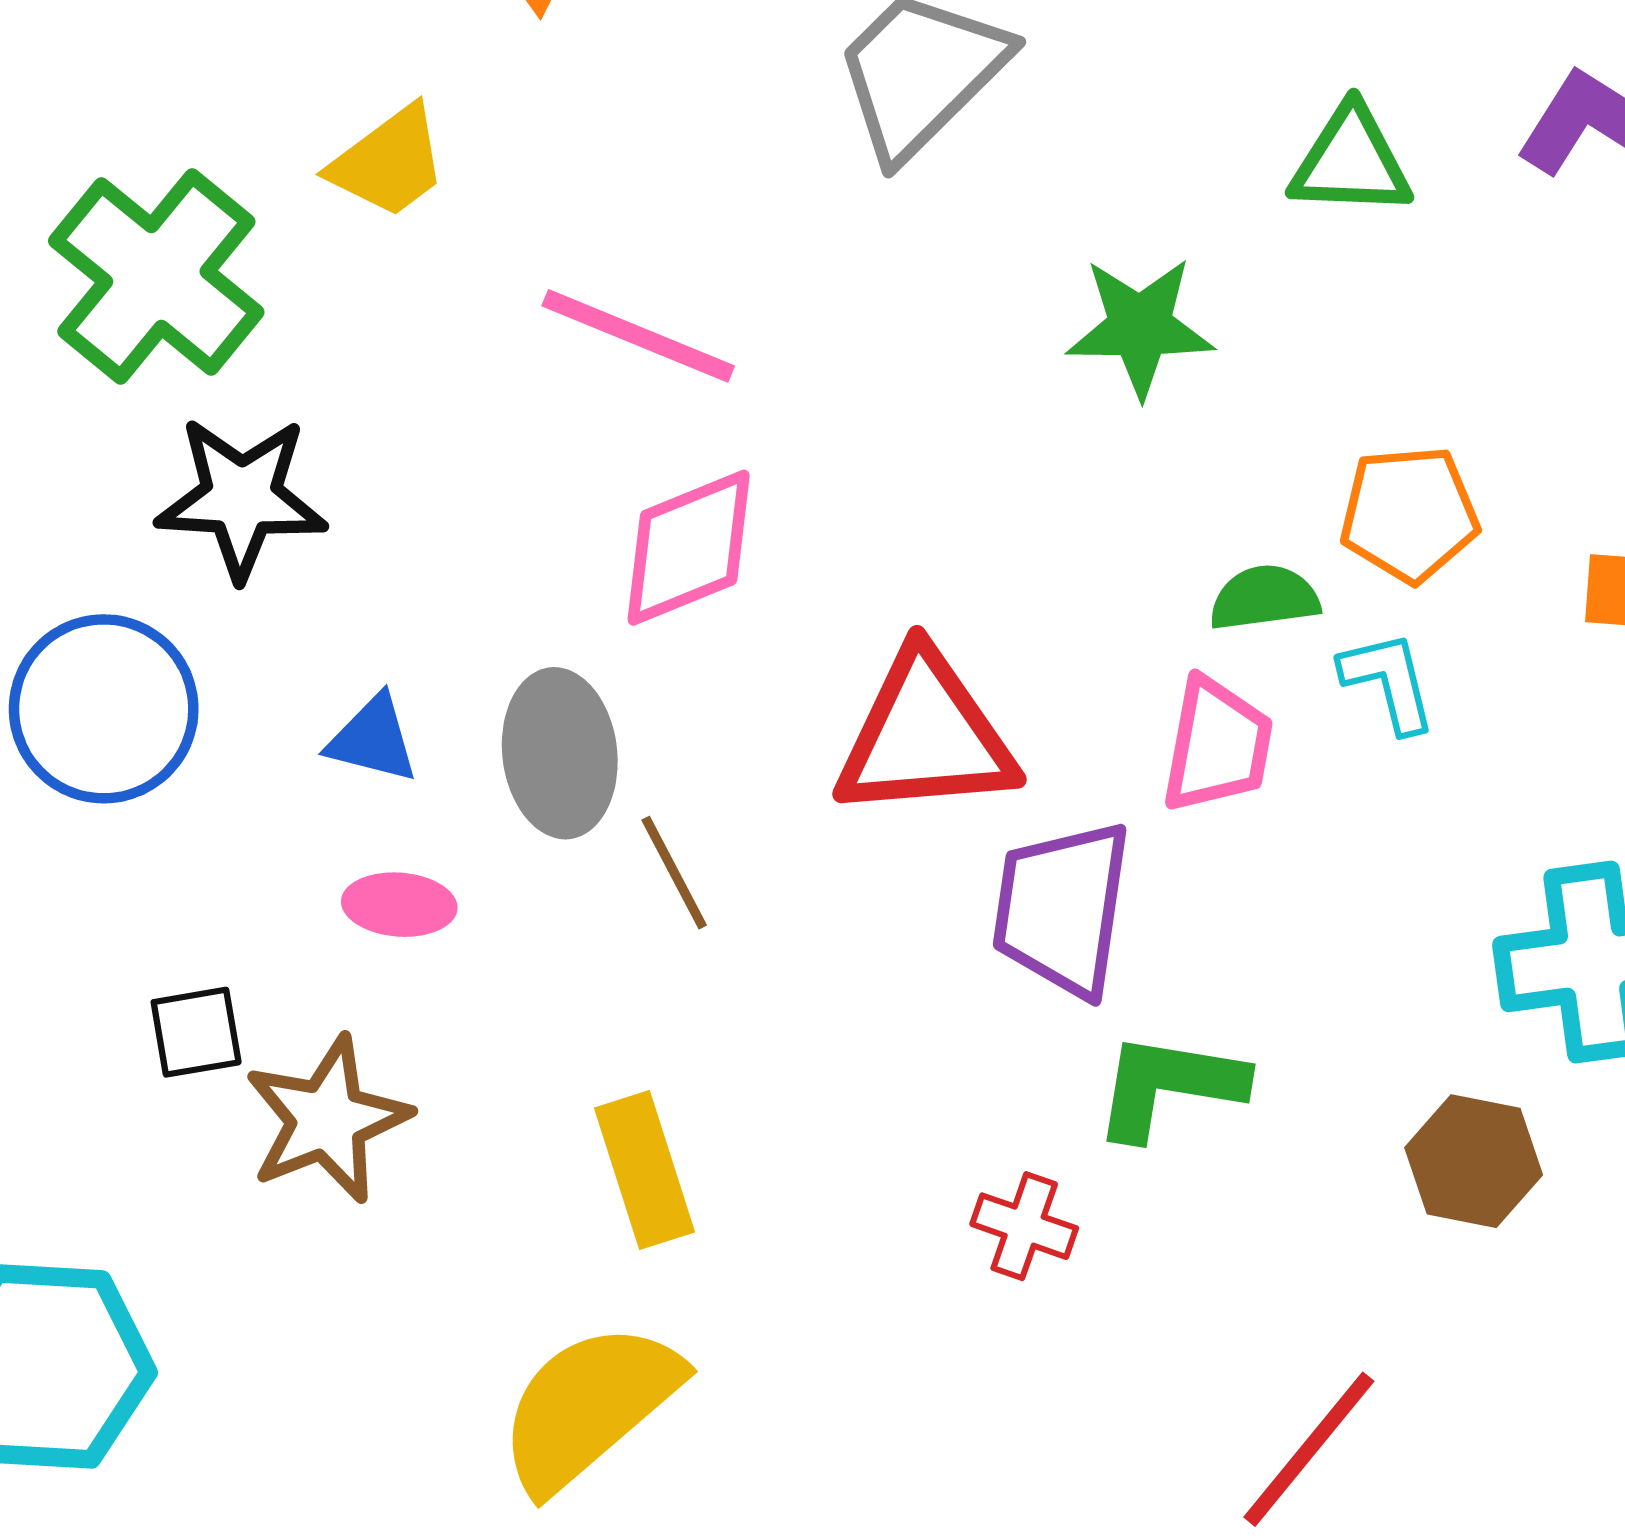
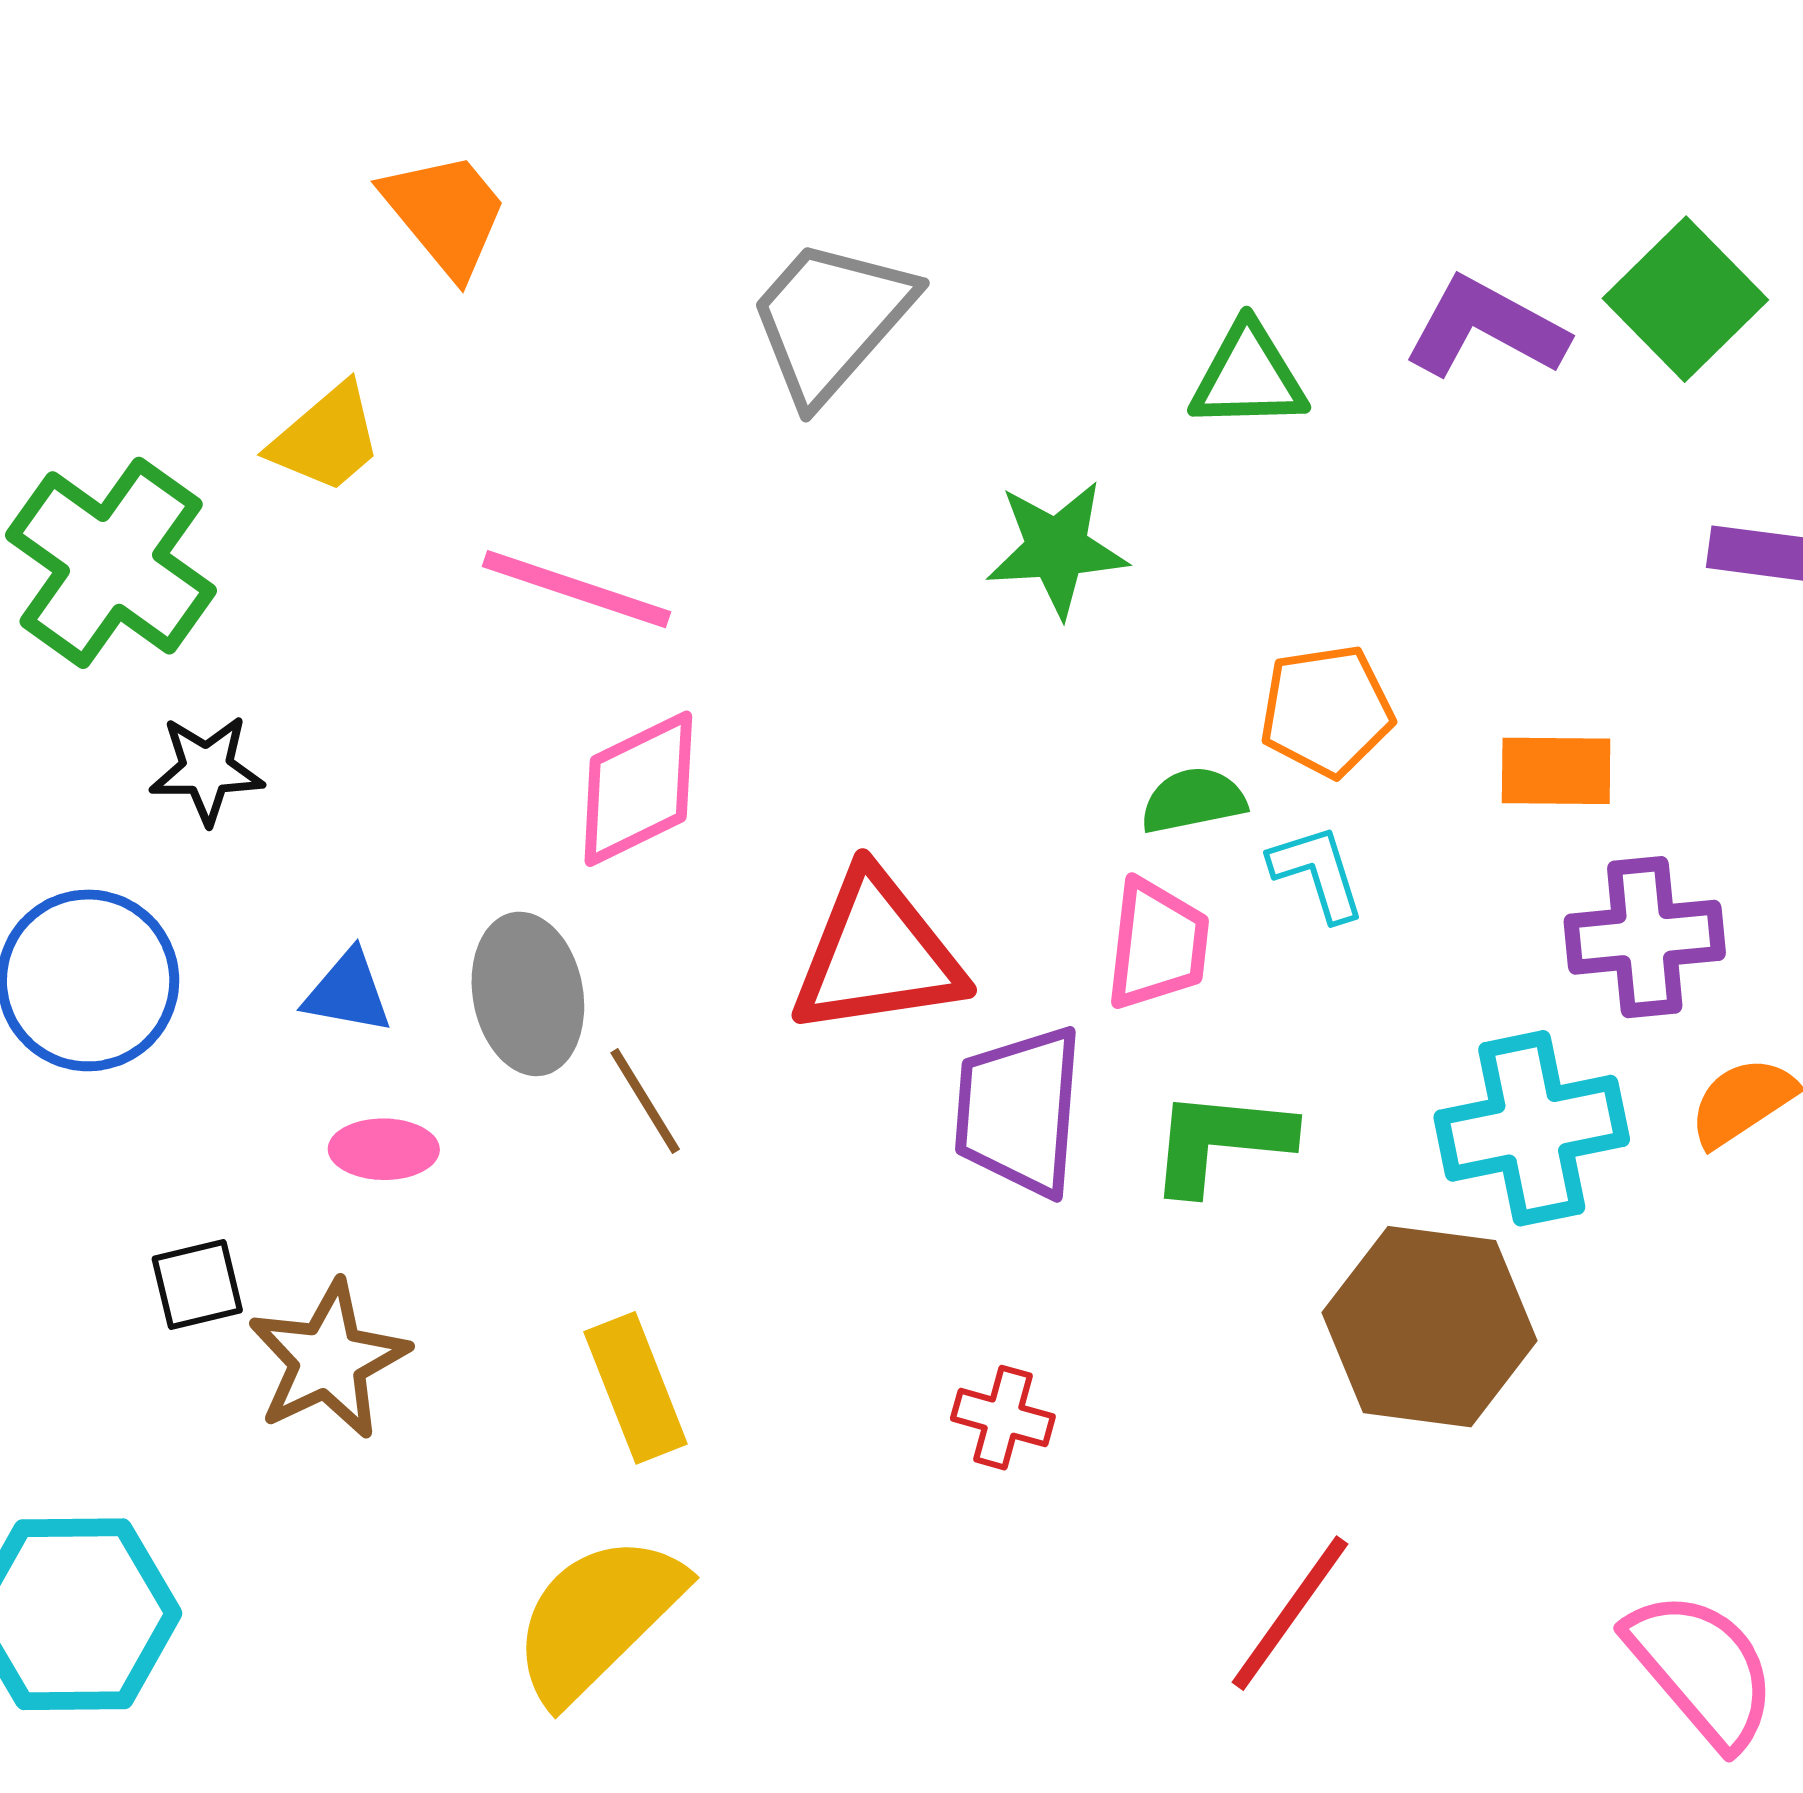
black star: (241, 498) -> (207, 769), size x0.7
green L-shape: (1169, 1086) -> (1220, 1141), moved
brown hexagon: (1474, 1161) -> (1429, 1327), size x1.6

